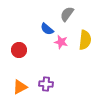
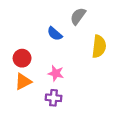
pink star: (61, 42) -> (56, 73), moved
orange triangle: (20, 87) -> (23, 81), moved

